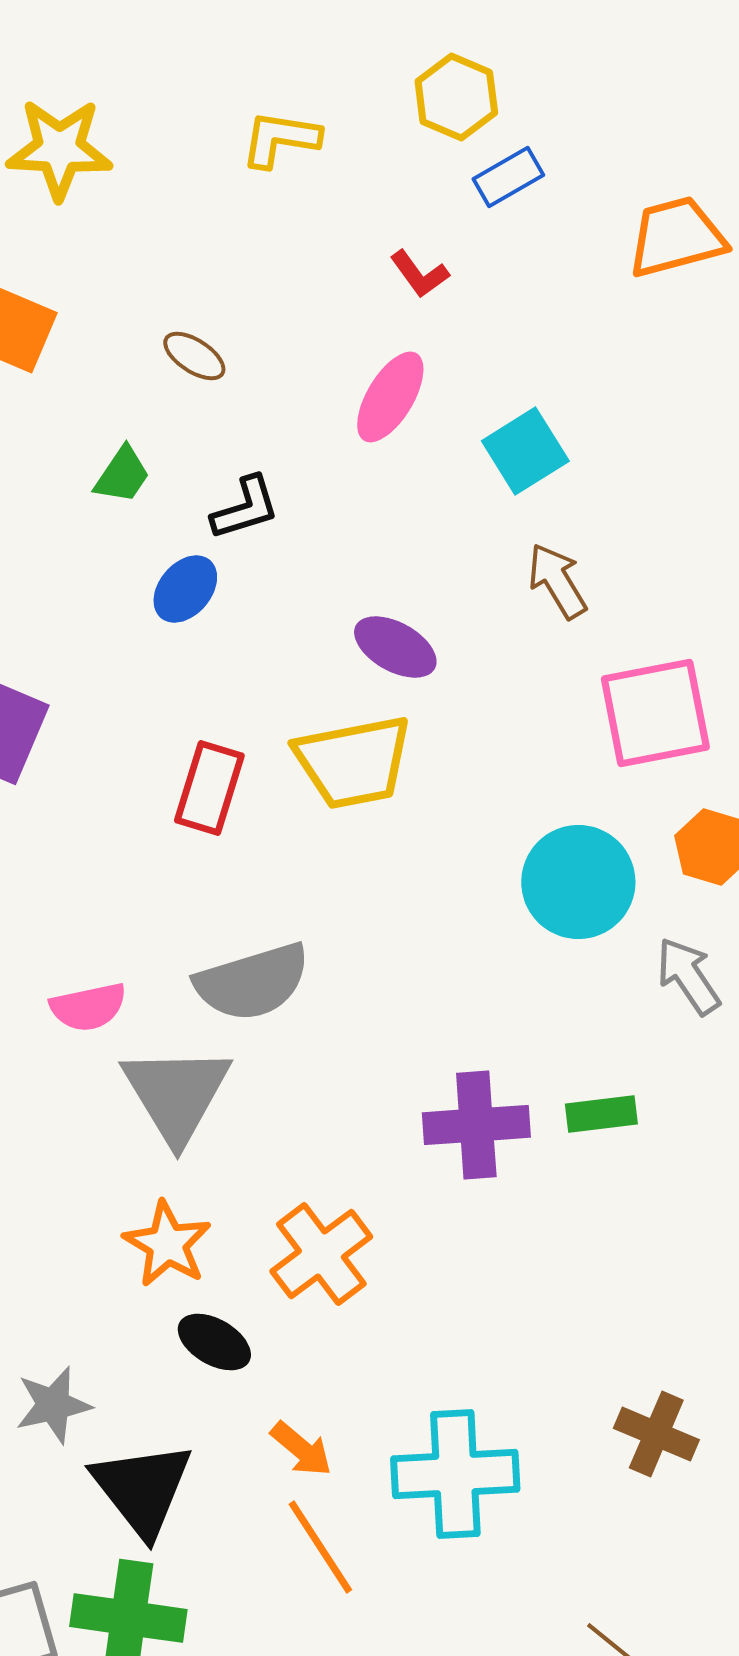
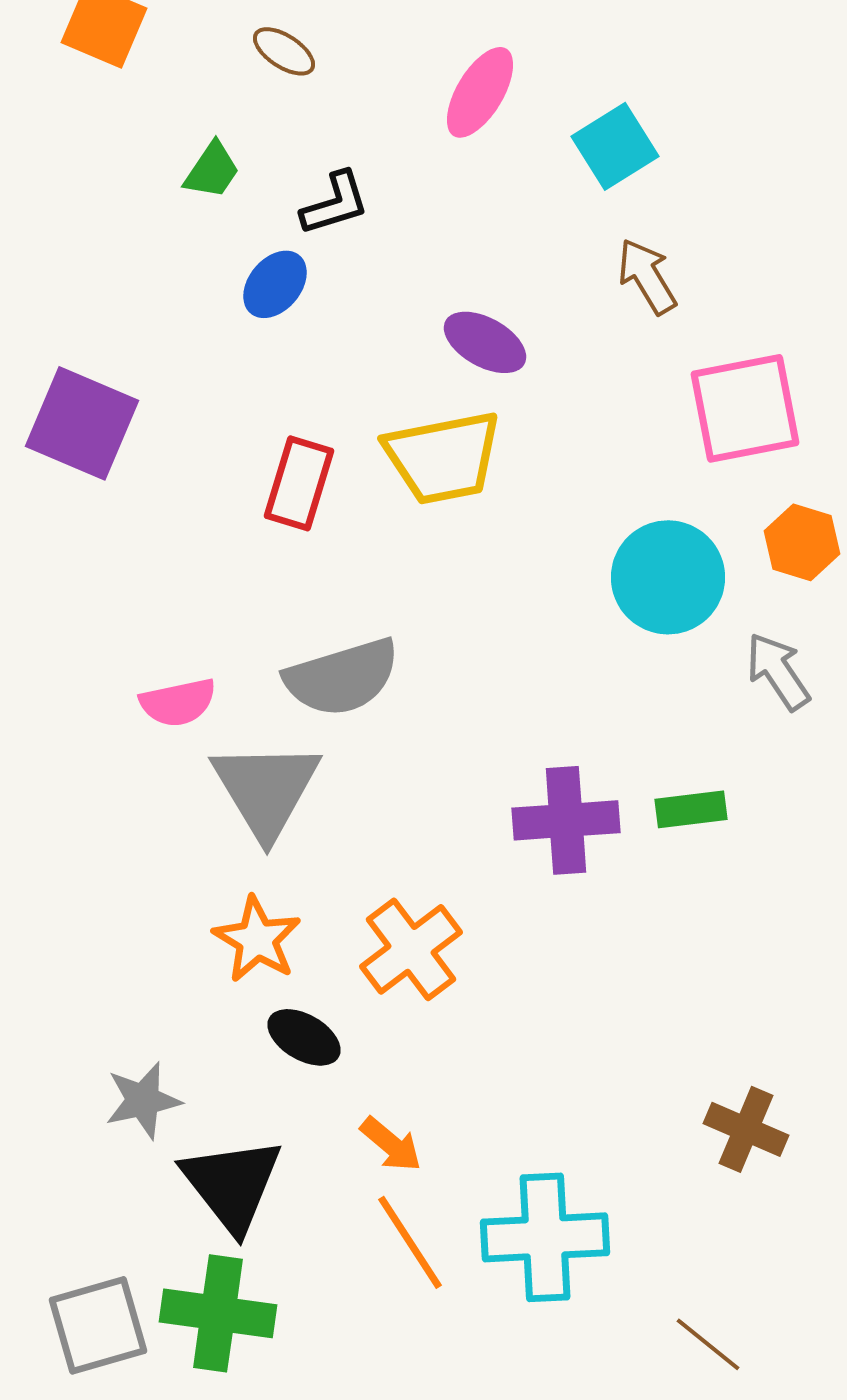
cyan cross: (455, 1474) -> (545, 1237), moved

